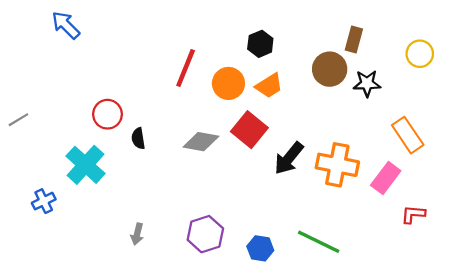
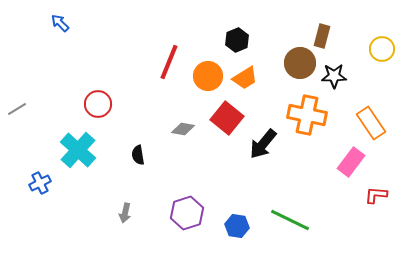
blue arrow: (66, 25) -> (60, 23), size x0.7
black semicircle: (138, 138) -> (138, 155), moved
gray diamond: (201, 142) -> (183, 129), size x0.7
orange cross: (337, 165) -> (307, 115), moved

